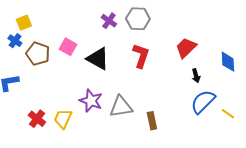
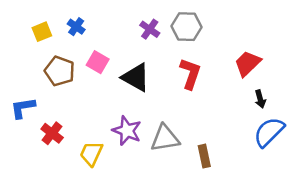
blue cross: (15, 41) -> (76, 27), moved
red cross: (37, 119) -> (52, 133), moved

